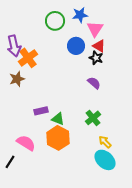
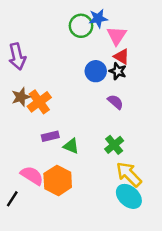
green circle: (55, 21) -> (81, 26), moved
blue circle: (76, 46) -> (96, 71), moved
orange cross: (28, 58) -> (39, 102), moved
orange hexagon: (58, 138) -> (58, 180), moved
yellow arrow: (105, 142) -> (129, 174), size x1.6

